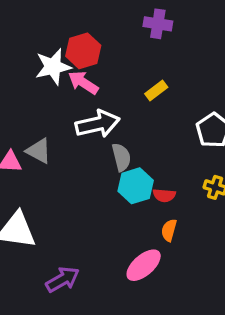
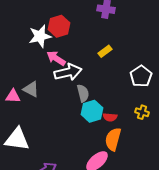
pink arrow: (83, 83) -> (56, 58), moved
orange semicircle: (169, 230) -> (113, 139), size x1.6

